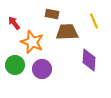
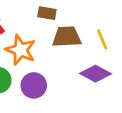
yellow line: (94, 21) -> (102, 39), moved
purple diamond: (89, 60) -> (96, 74), turned -65

